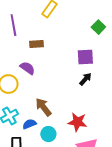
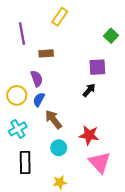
purple semicircle: (27, 68) -> (37, 79), turned 35
black arrow: (85, 79) -> (89, 90), moved
blue semicircle: (29, 124) -> (39, 100), moved, turned -40

